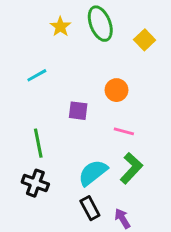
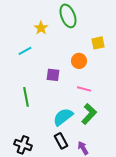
yellow star: (60, 27) -> (41, 28), moved
yellow square: (145, 40) -> (98, 43), moved, turned 32
black cross: (35, 183) -> (23, 145), moved

